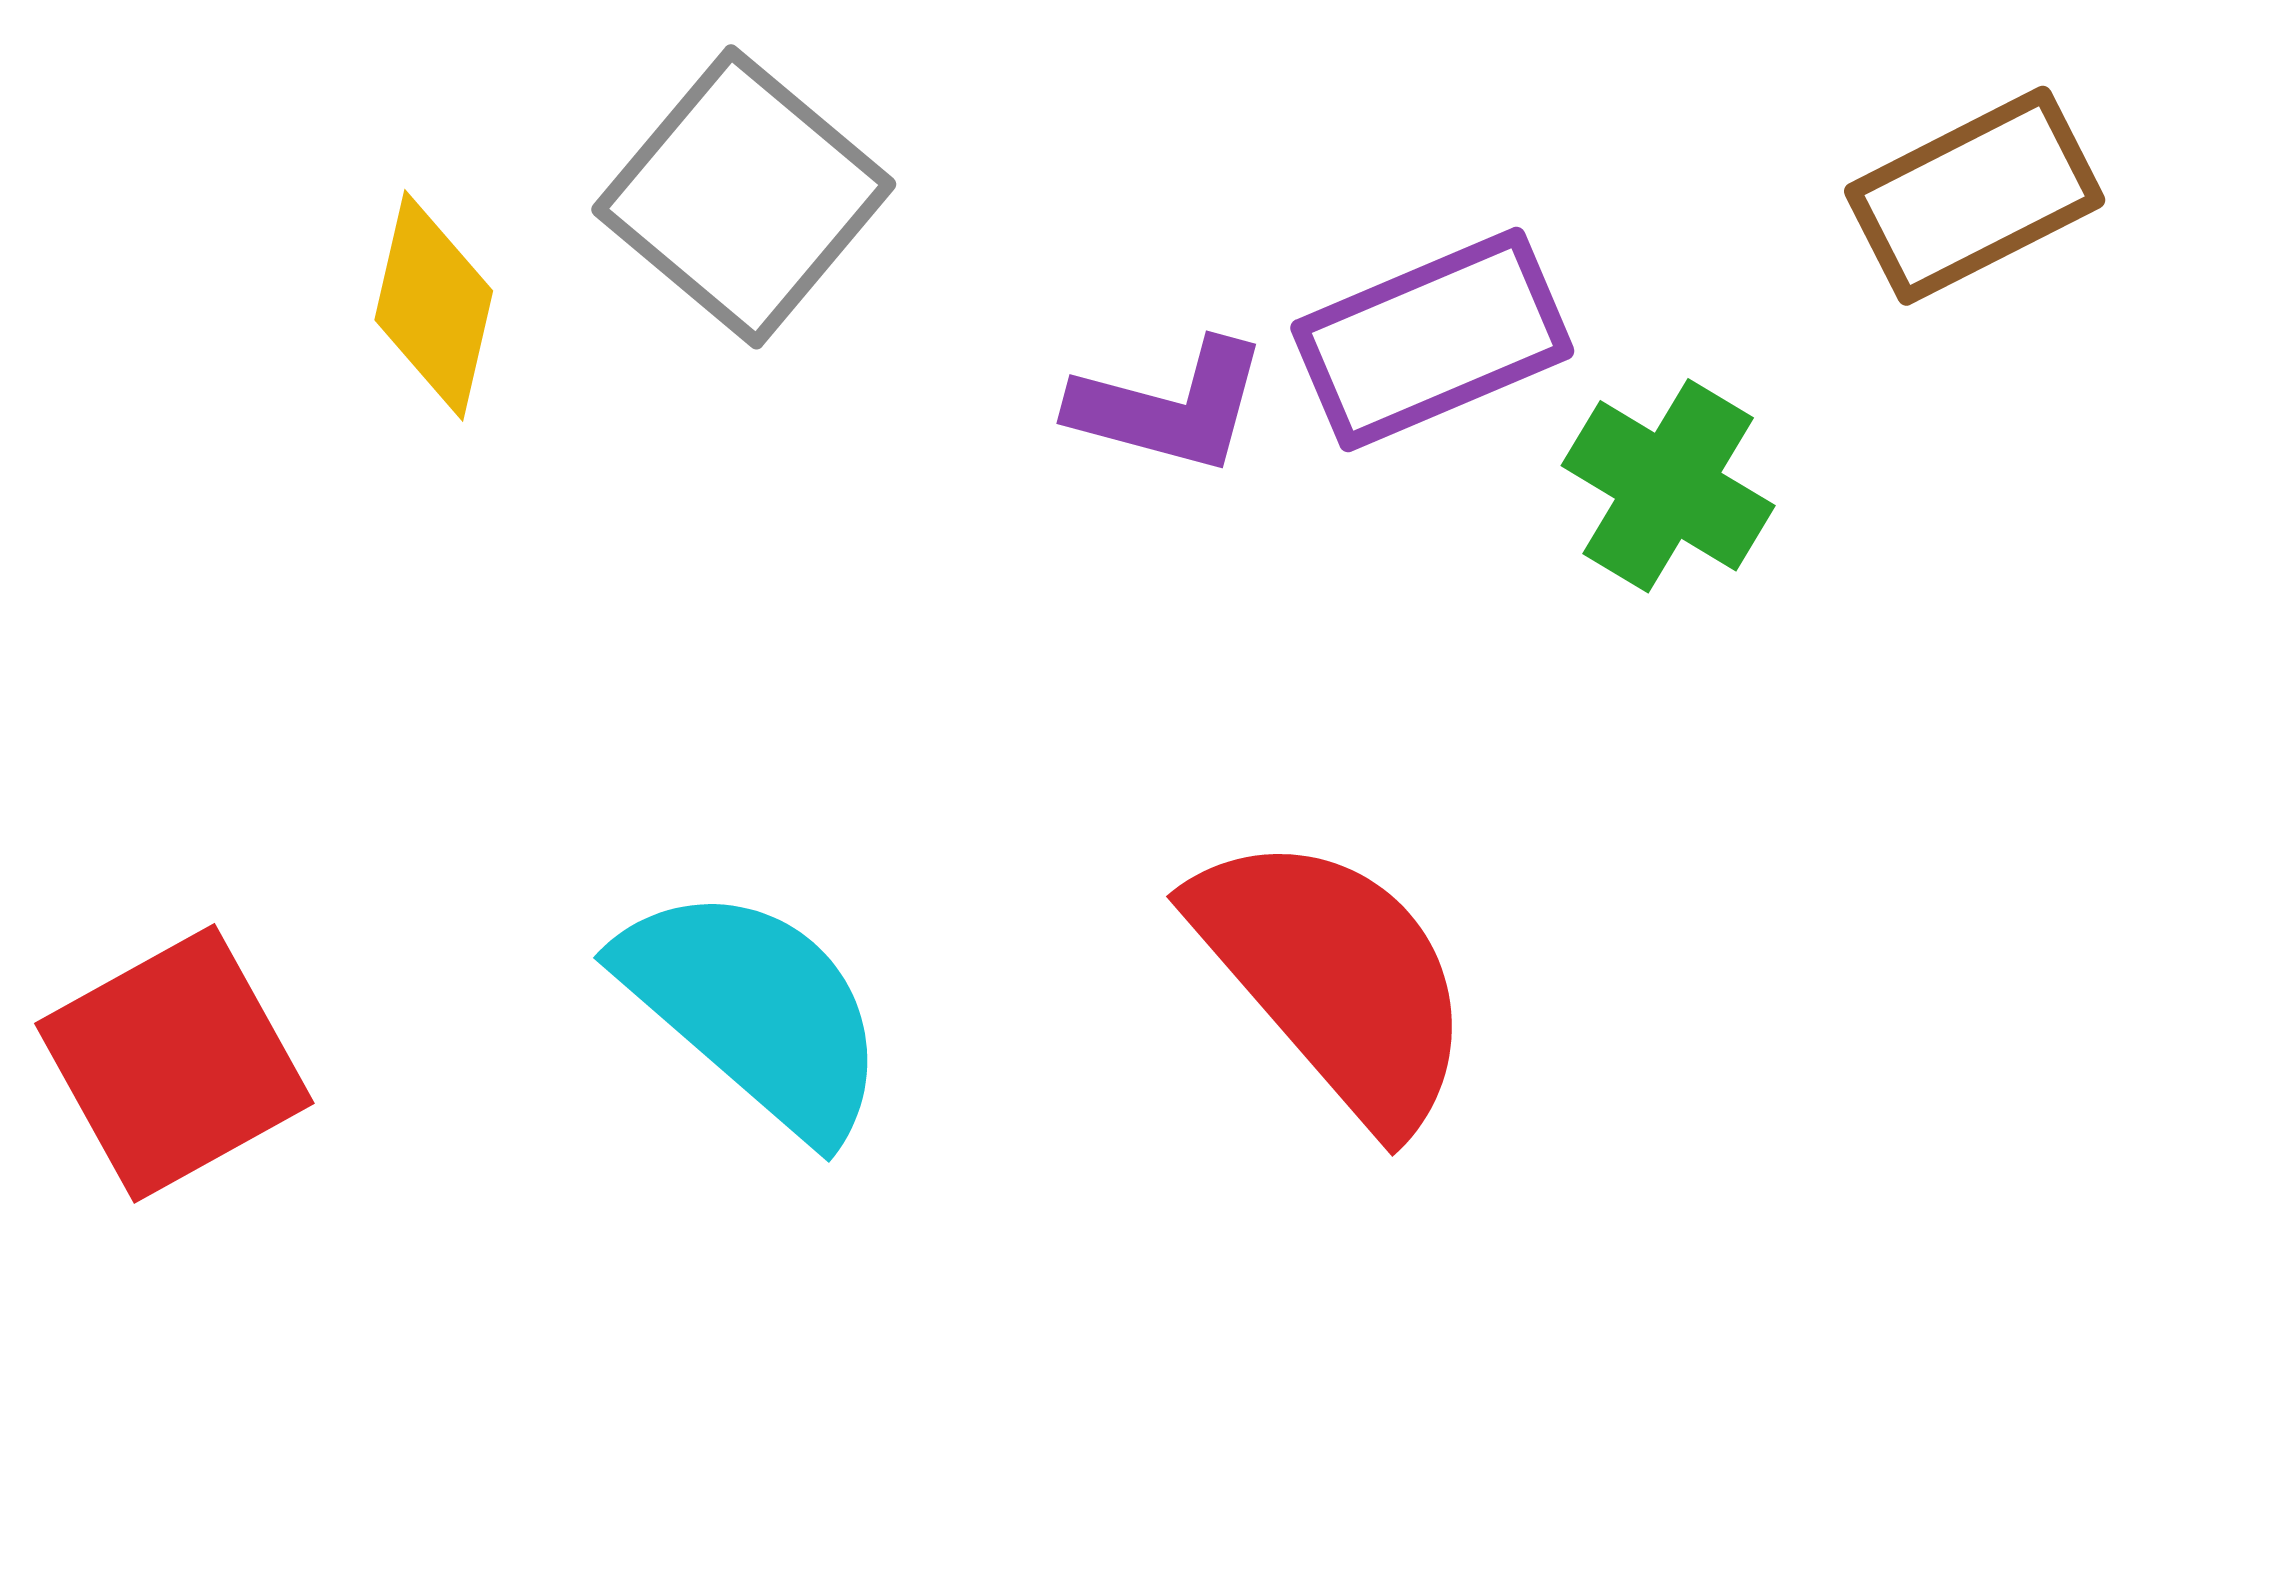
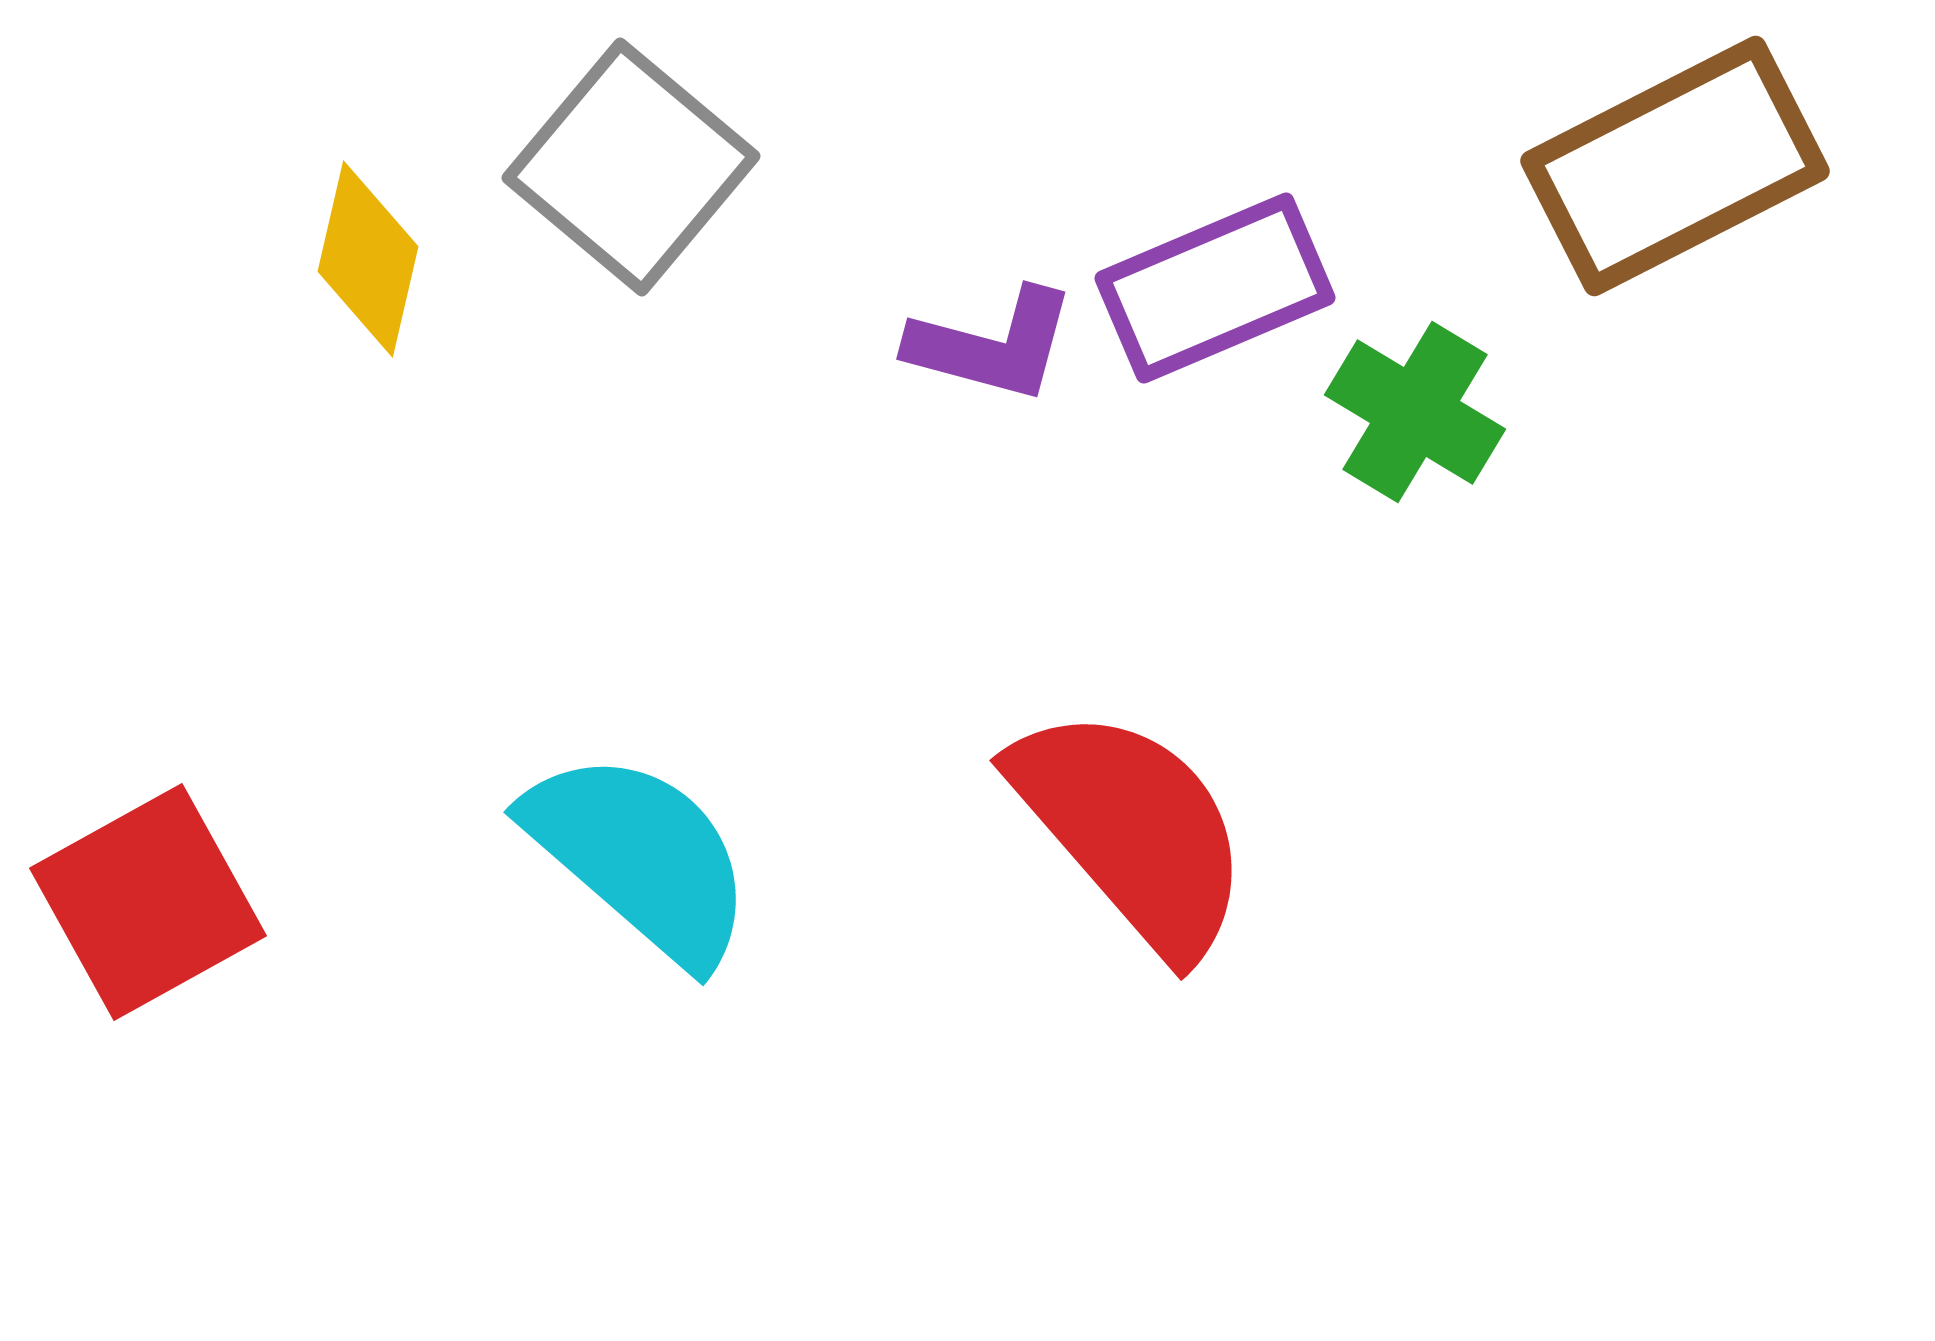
brown rectangle: (1975, 196) -> (1675, 166), size x1.4

